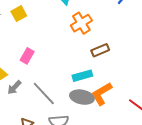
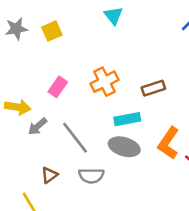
orange cross: (81, 23) -> (104, 82), moved
orange L-shape: (102, 94) -> (168, 143), moved, turned -30

